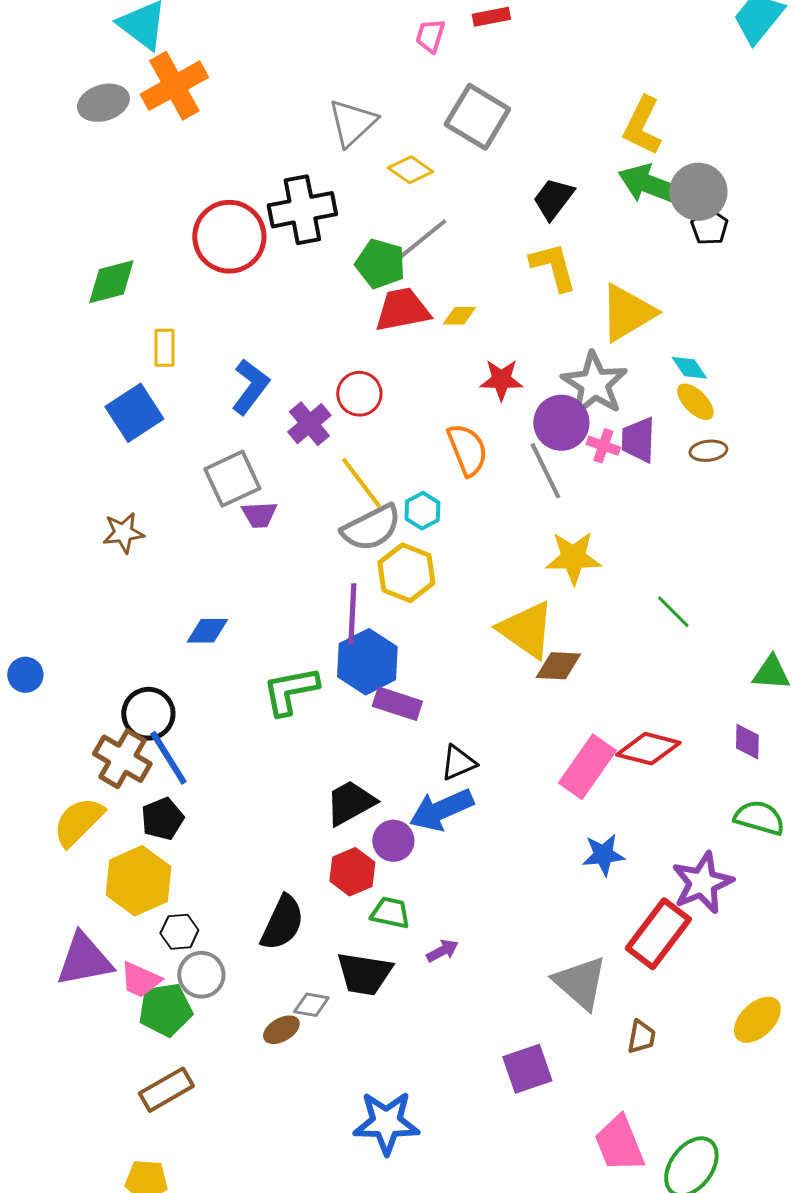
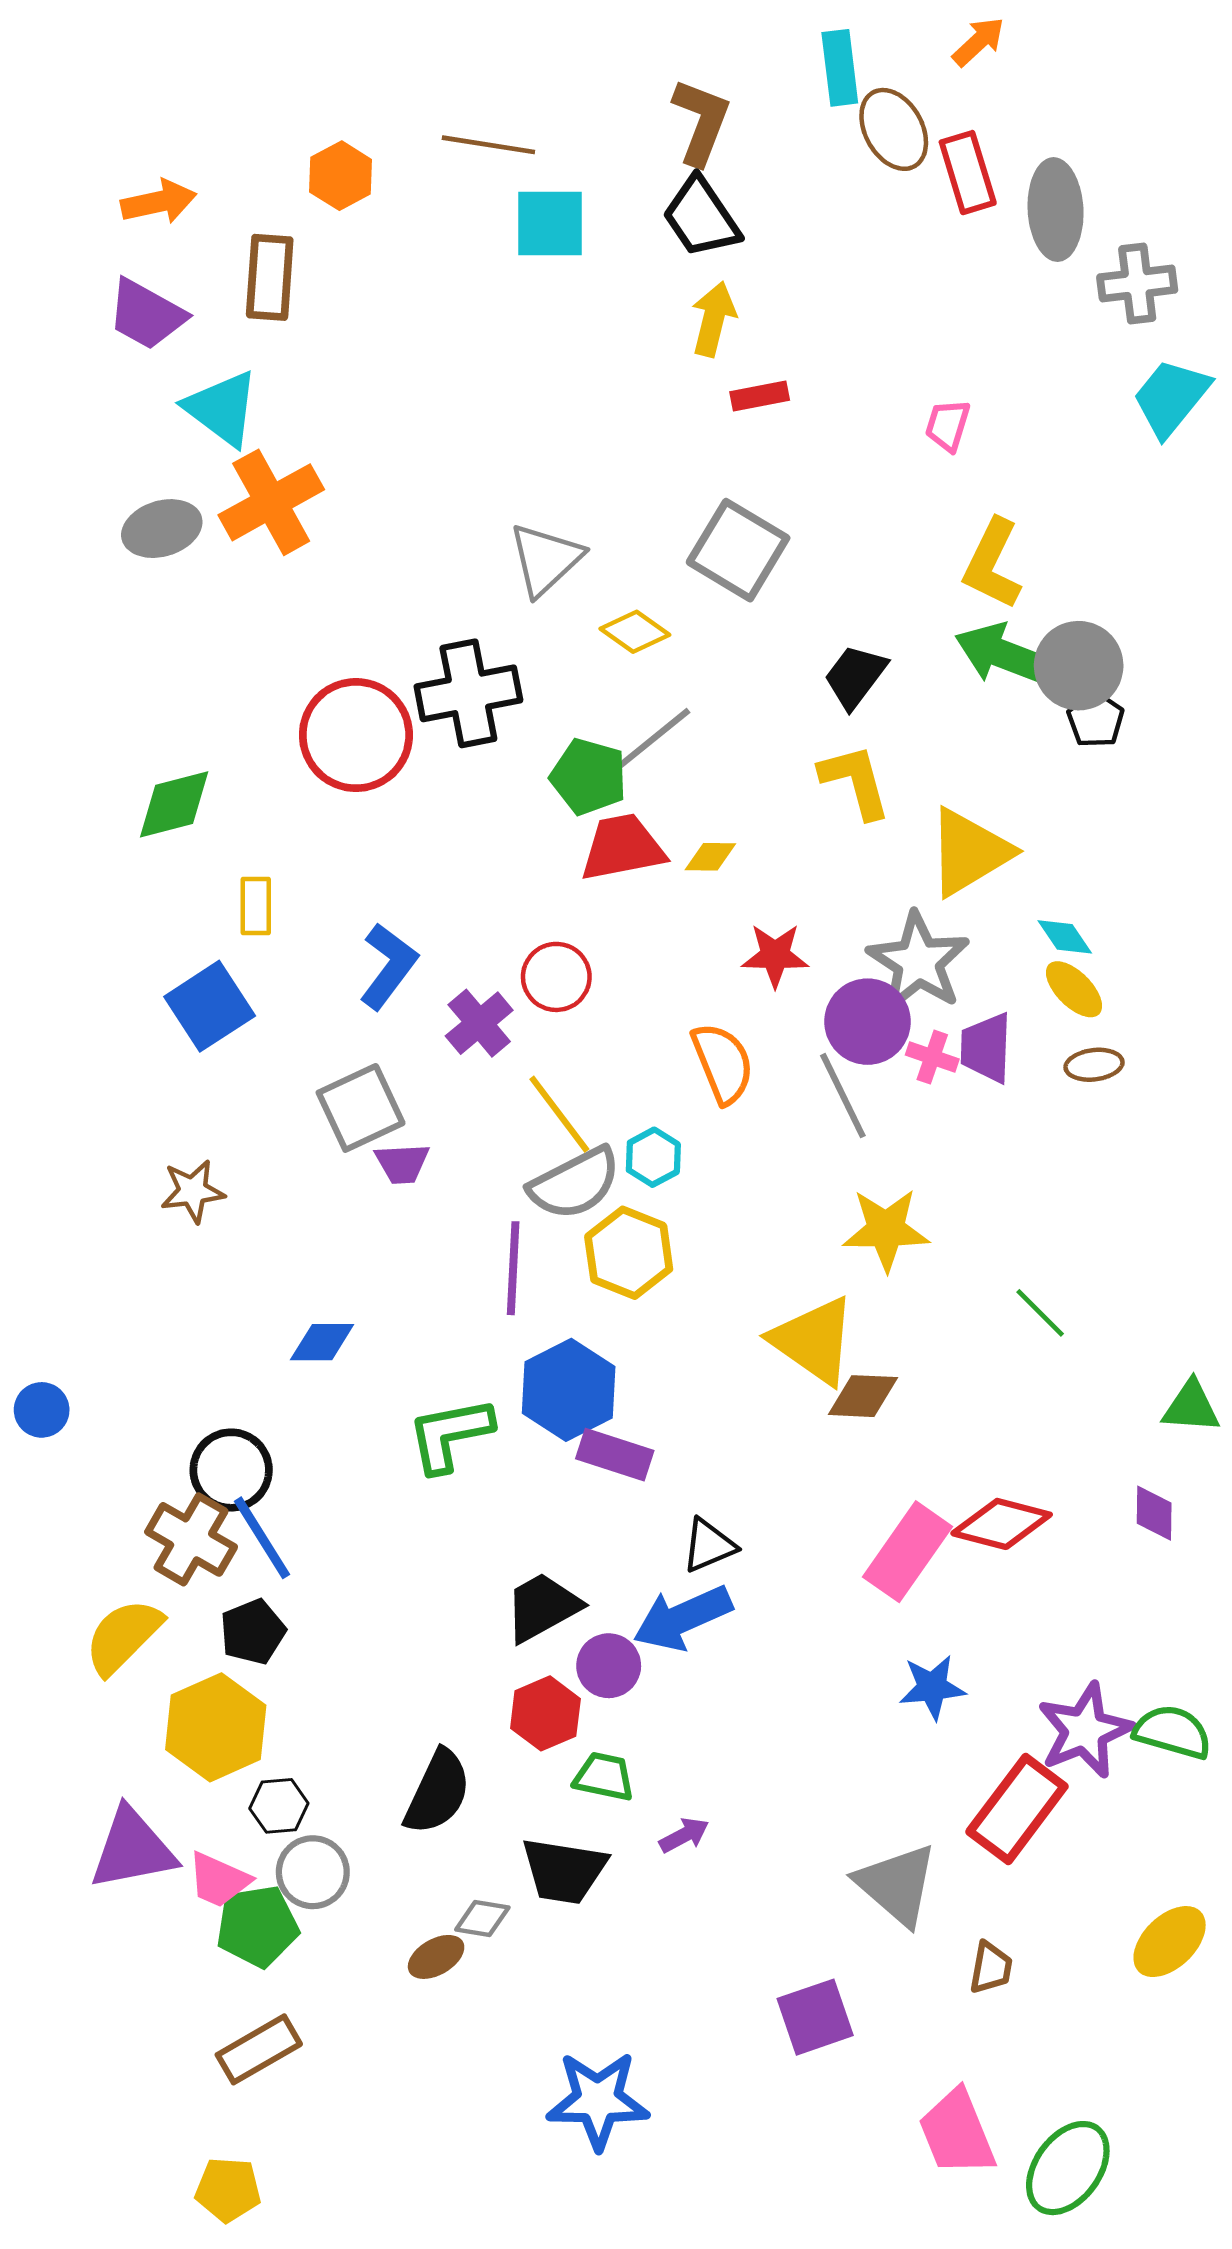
pink trapezoid: (430, 36) -> (948, 425), moved
purple line: (352, 614) -> (513, 1268), moved
green semicircle: (759, 818) -> (1173, 1732), moved

